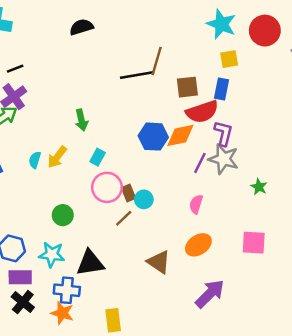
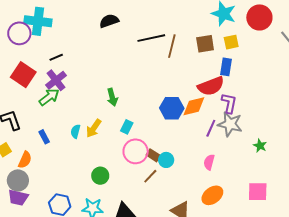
black line: (137, 75) -> (151, 38), moved
brown square: (187, 87) -> (205, 44), moved
brown rectangle: (128, 193) -> (153, 155), turned -32

